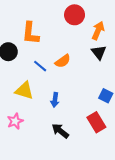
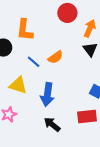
blue arrow: (55, 100) -> (47, 94), size x1.6
red rectangle: (96, 122) -> (87, 117), turned -66

